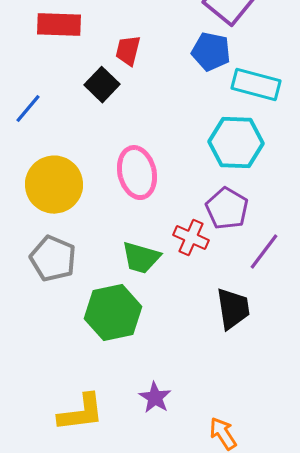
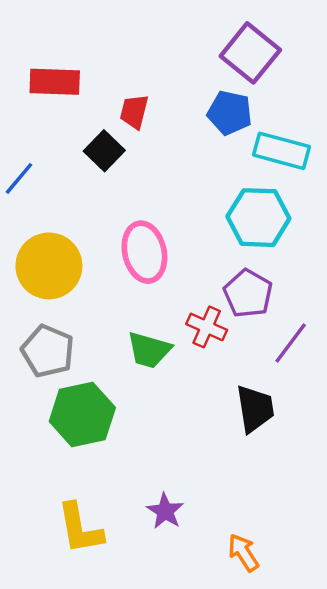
green hexagon: (113, 313) -> (82, 414), moved
yellow L-shape: (81, 413) -> (80, 528), turned 87

